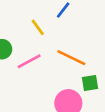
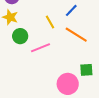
orange line: (71, 58) -> (76, 35), moved

